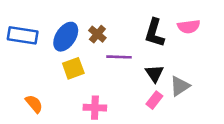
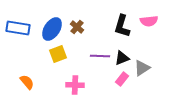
purple line: (119, 57) -> (100, 56), moved
black triangle: (154, 73) -> (122, 58), turned 42

